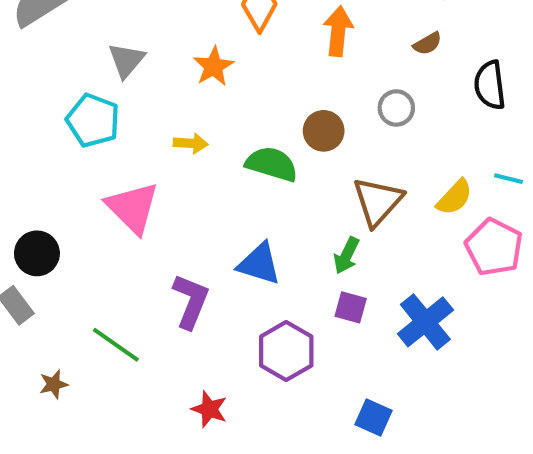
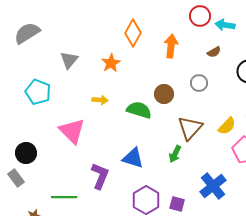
cyan pentagon: (93, 120) -> (38, 92), moved
purple square: (351, 307) -> (177, 204), moved
green line: (116, 345) -> (64, 197), turned -35

